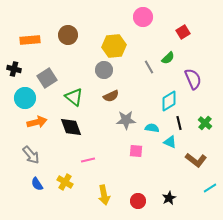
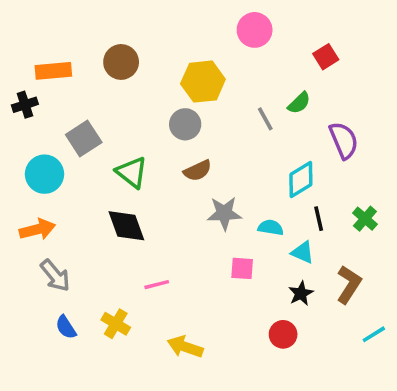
black cross: (14, 69) -> (25, 105), moved, turned -32
orange arrow: (37, 122) -> (37, 229), moved
brown L-shape: (196, 160) -> (349, 285), turned -95
yellow arrow: (104, 195) -> (185, 347), turned 120
black star: (169, 198) -> (301, 293), moved
red circle: (138, 201) -> (283, 334), moved

